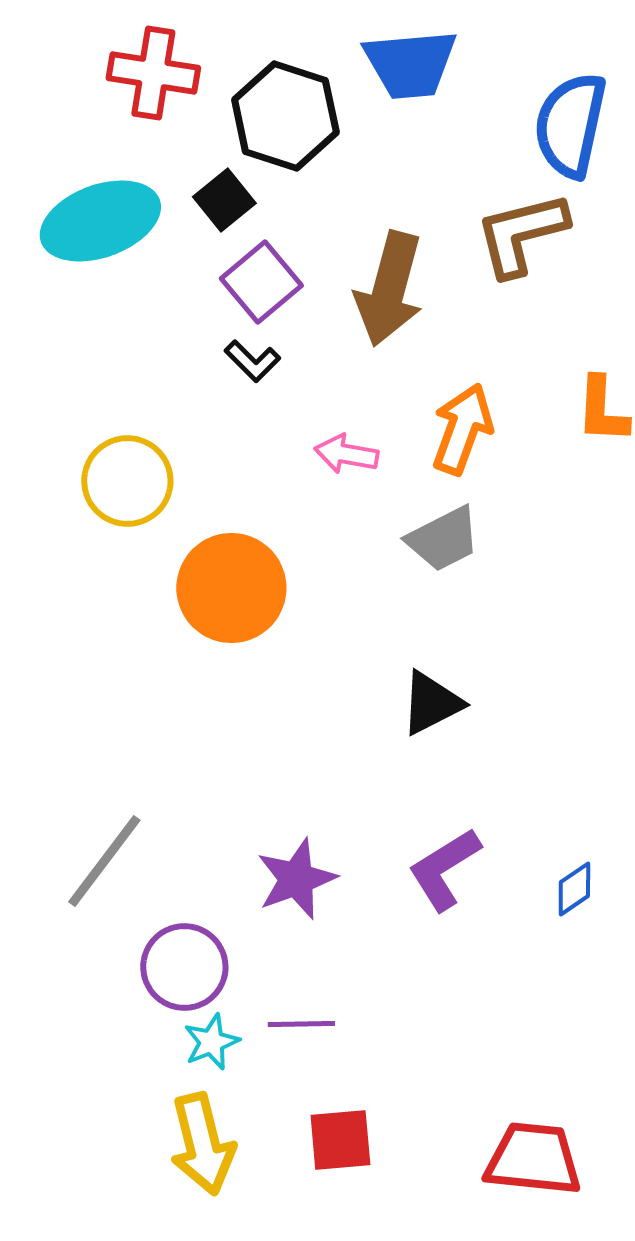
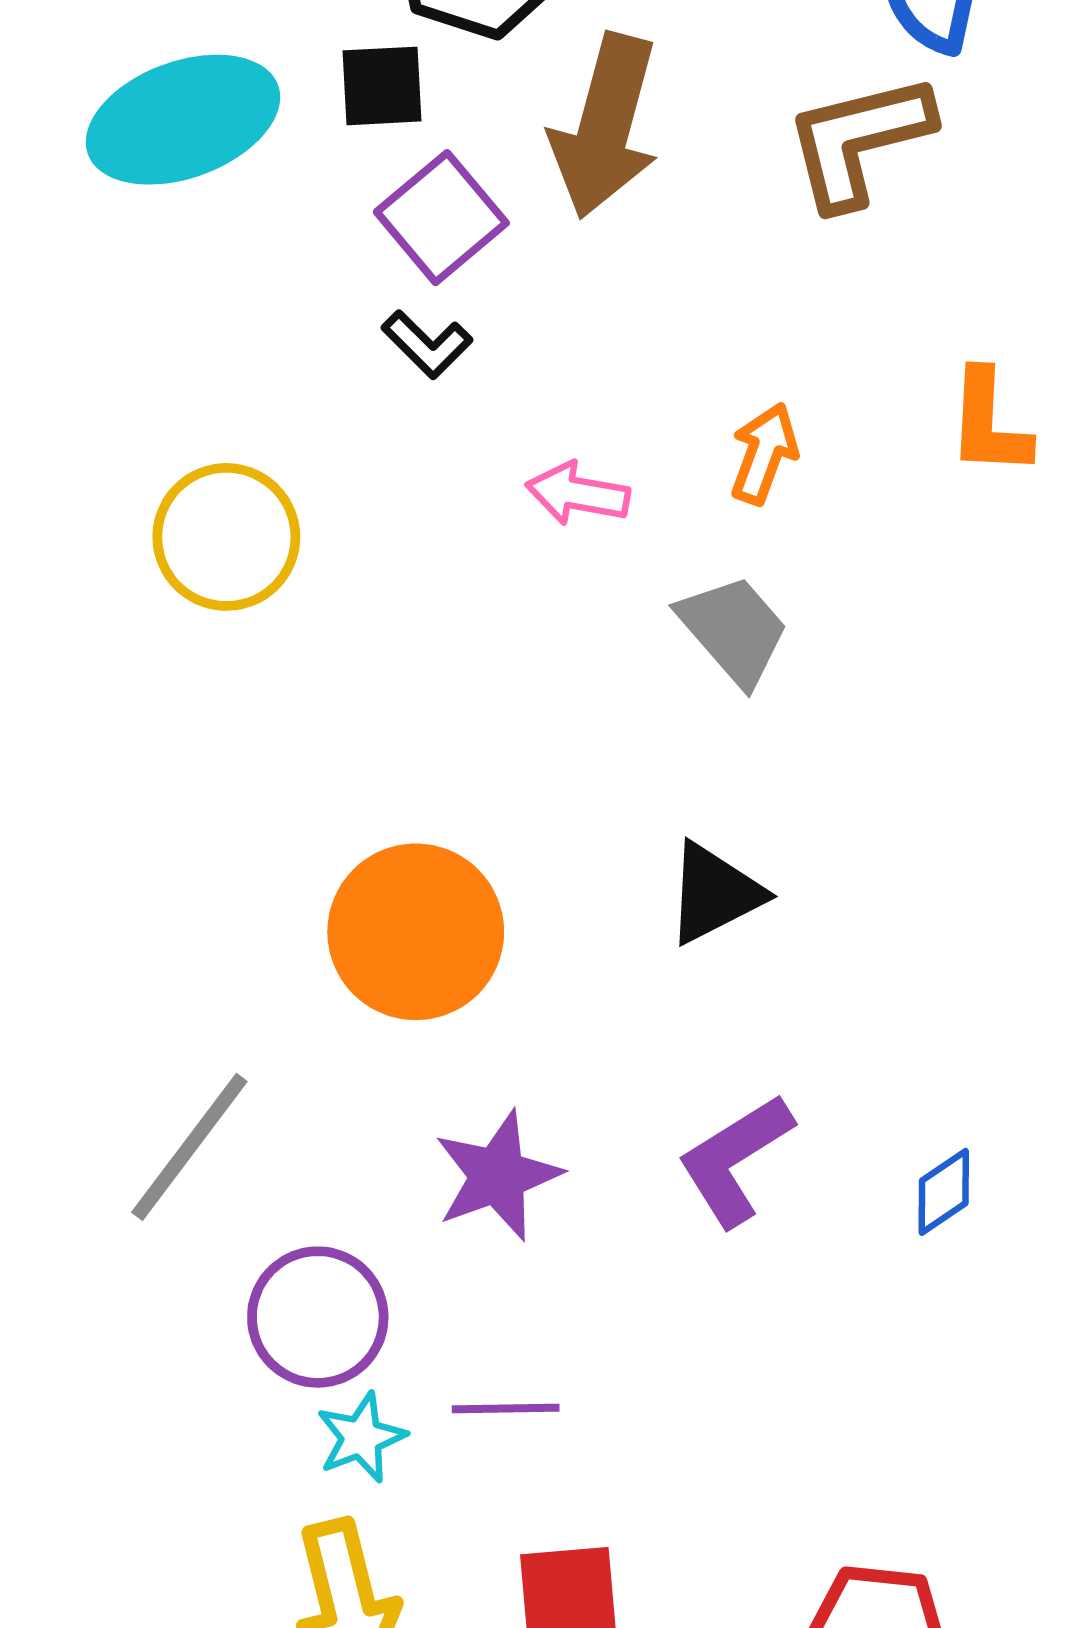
black square: (224, 200) -> (382, 86), turned 36
brown arrow: (389, 289) -> (605, 126), moved
orange arrow: (462, 429) -> (764, 454), size x0.7
gray trapezoid: (443, 539) -> (734, 630), turned -104
orange circle: (231, 588) -> (416, 932), moved

